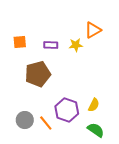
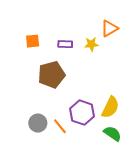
yellow semicircle: (94, 105) -> (110, 107), size x1.5

